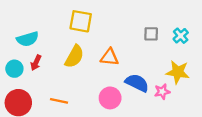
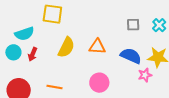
yellow square: (81, 21) -> (52, 14), moved
cyan circle: (14, 69) -> (13, 52), moved
blue semicircle: (137, 83) -> (131, 56), moved

